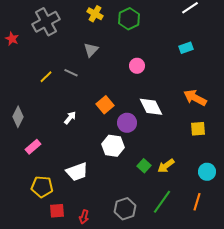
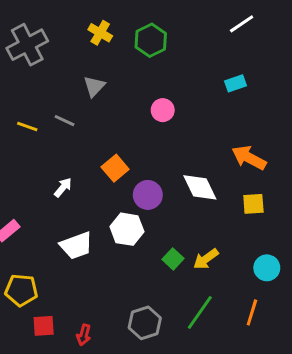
yellow line: (46, 77) -> (27, 126), turned 64
white diamond: (151, 107) -> (200, 187), moved
white trapezoid: (77, 172) -> (76, 246), moved

